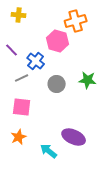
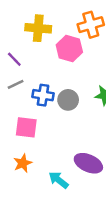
yellow cross: (19, 15) -> (38, 28), moved, size x1.5
blue cross: (36, 61) -> (43, 95), moved, turned -30
gray line: (22, 78) -> (16, 84), moved

